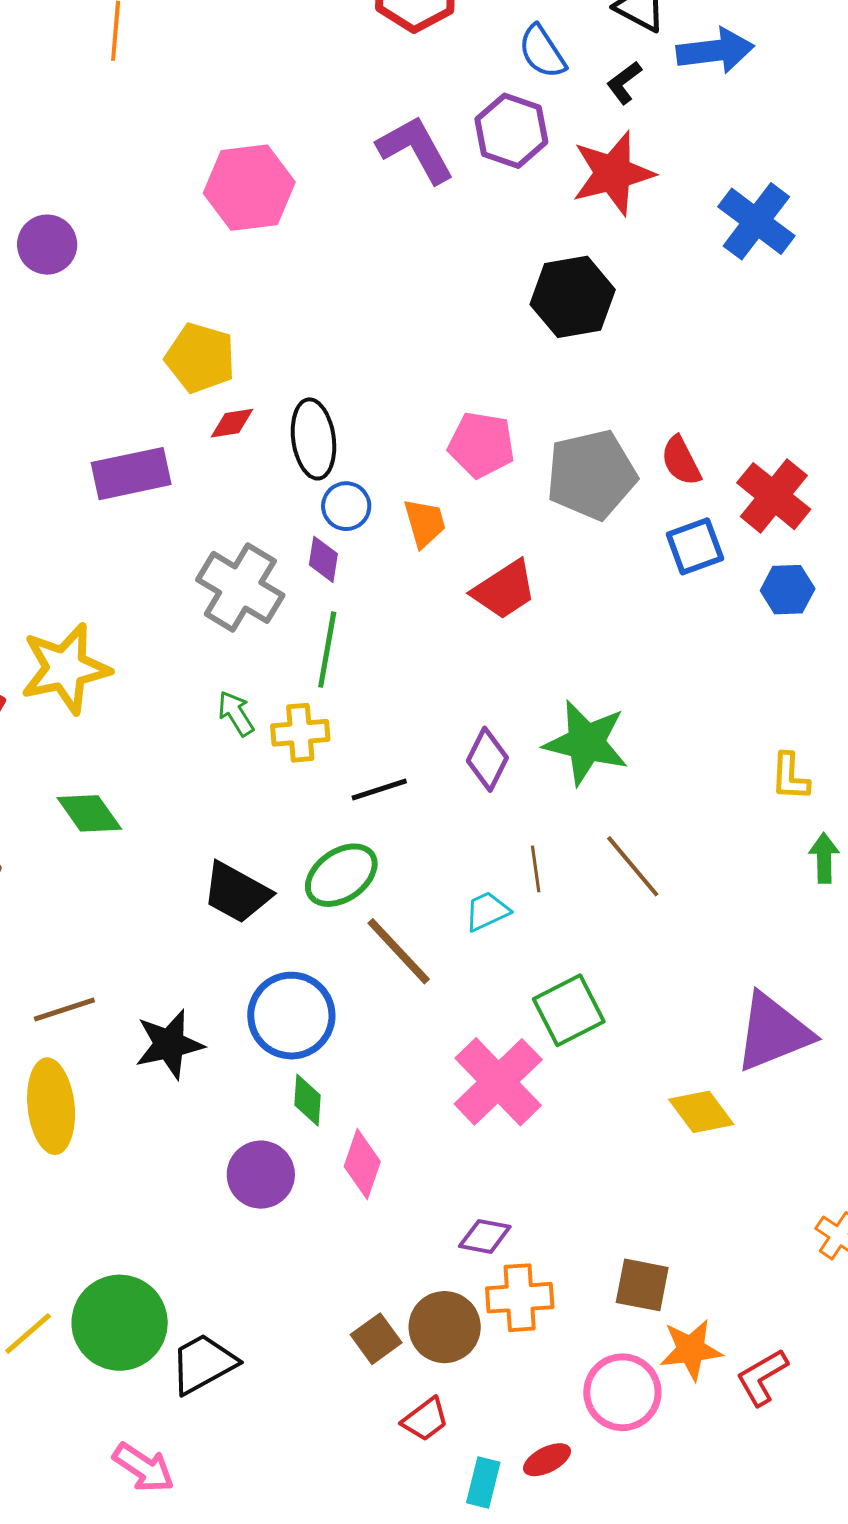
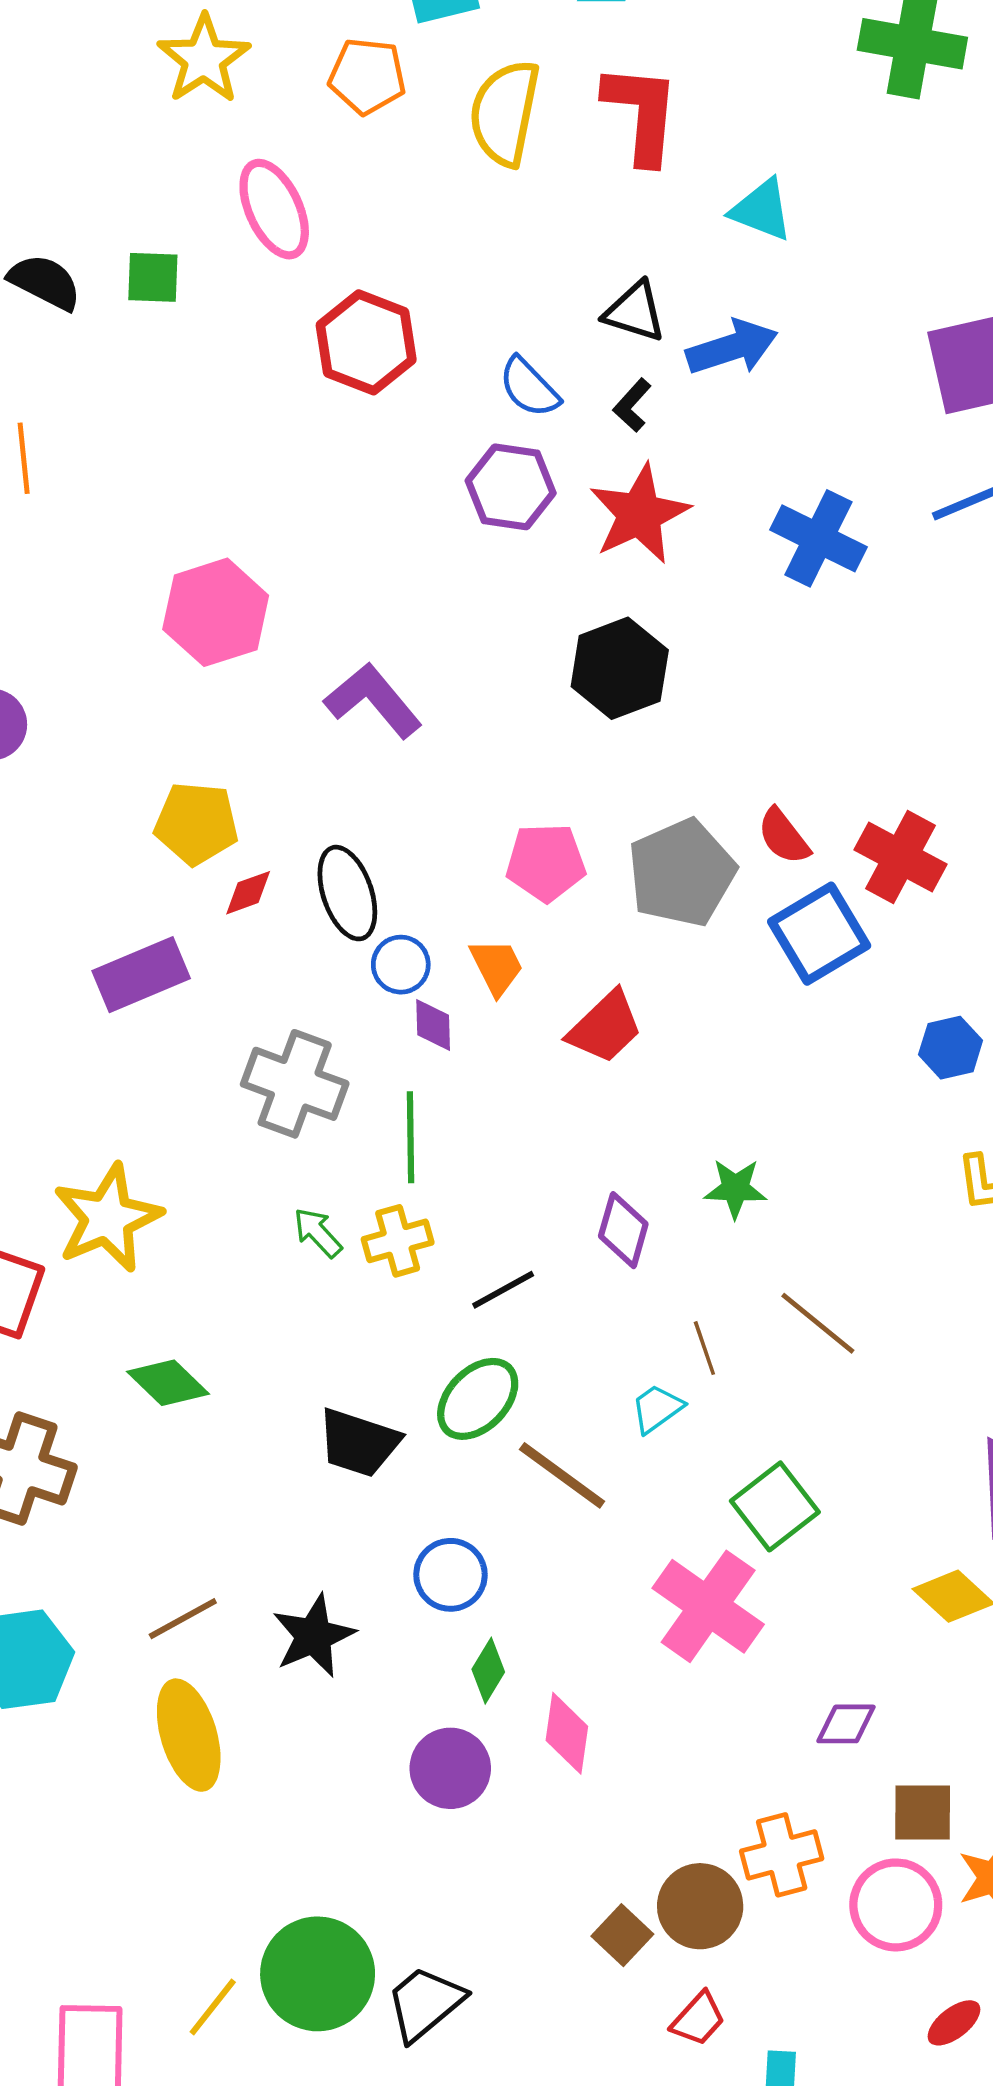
purple L-shape: (416, 149) -> (373, 700), moved
blue square: (695, 546) -> (819, 934), size x1.4
purple diamond: (323, 559) -> (433, 1025), moved
blue hexagon: (788, 590) -> (951, 1048), moved
green star: (586, 743) -> (735, 1189), size x0.6
blue circle: (291, 1016) -> (451, 1575), size x0.7
green diamond: (307, 1100) -> (488, 1671), turned 38
purple diamond: (485, 1236) -> (846, 1724), moved
pink circle: (622, 1392) -> (896, 1905), moved
red ellipse: (547, 1460) -> (954, 2023), moved

